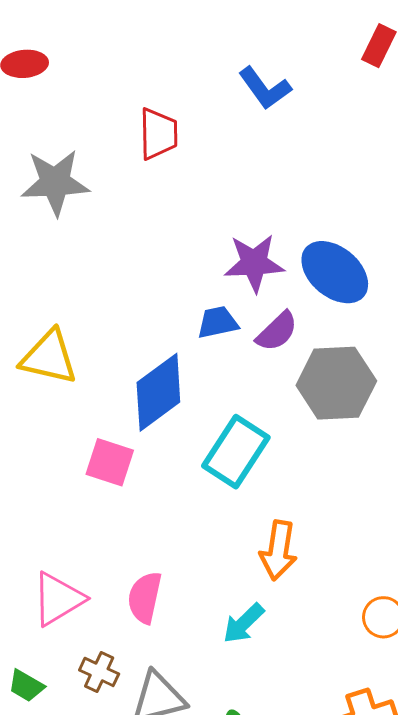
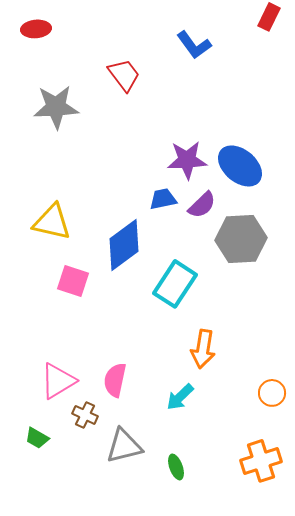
red trapezoid: (158, 134) -> (124, 75), turned -36
pink square: (110, 462) -> (73, 281), moved
brown cross: (99, 672) -> (85, 415), moved

